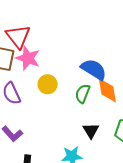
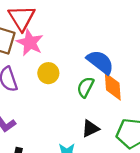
black triangle: (91, 131) -> (90, 128), turned 30

